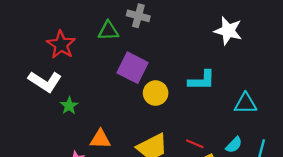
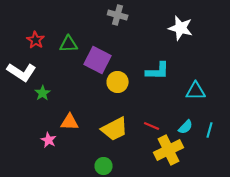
gray cross: (138, 16) -> (118, 15), moved
green triangle: (108, 31) -> (69, 44), moved
red star: (61, 45) -> (36, 40), size x0.7

